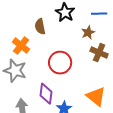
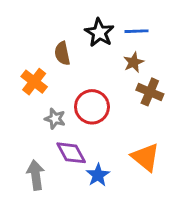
blue line: (99, 14) -> (136, 31), moved
gray star: (15, 71) -> (55, 119), moved, size x0.6
purple diamond: (46, 94) -> (71, 153), turned -35

